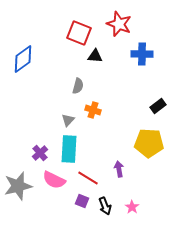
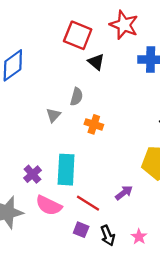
black triangle: (95, 56) -> (96, 62), turned 35
gray triangle: (68, 120) -> (53, 115), moved
purple arrow: (119, 169) -> (124, 193), turned 63

